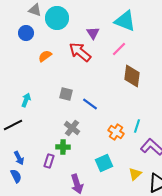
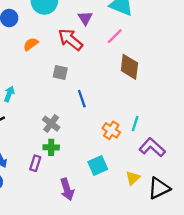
gray square: (66, 94) -> (60, 72), moved
blue line: (90, 104) -> (82, 99), turned 35
gray cross: (72, 128) -> (51, 124), moved

